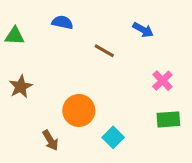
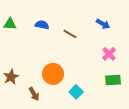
blue semicircle: (62, 22) -> (42, 25), moved
blue arrow: (143, 30) -> (103, 24), moved
brown star: (21, 87) -> (11, 77), moved

